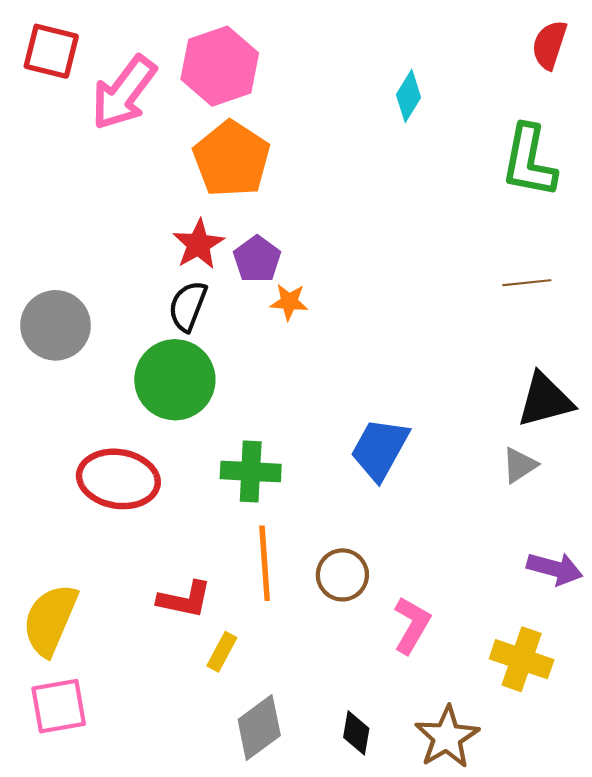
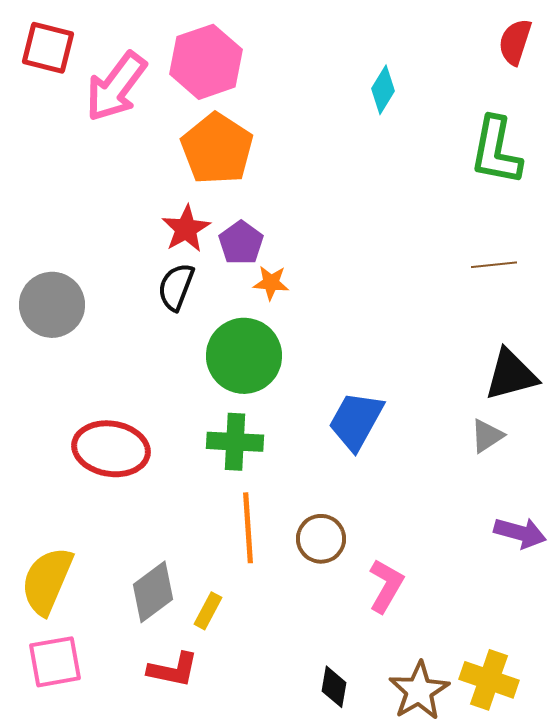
green circle: (175, 380) -> (244, 356), moved
red L-shape: (185, 599) -> (173, 670), moved
yellow cross: (522, 659) -> (489, 680), moved
gray diamond: (259, 727) -> (153, 592), moved

